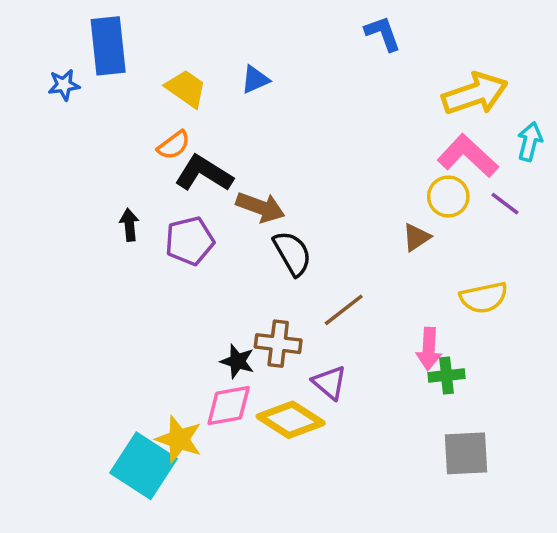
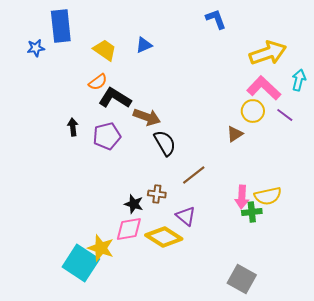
yellow semicircle: (484, 298) -> (268, 196), moved
brown cross: (278, 344) -> (157, 194), size x0.7
gray square: (466, 453) -> (242, 279), moved, turned 32

